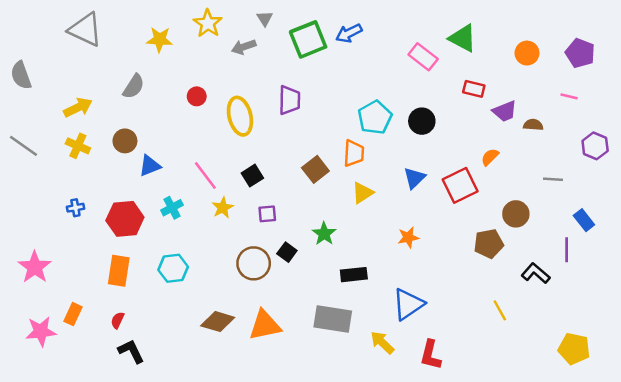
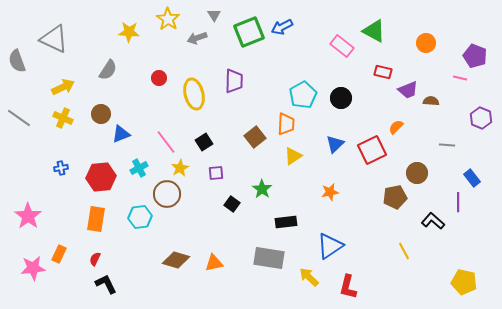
gray triangle: (85, 30) -> (54, 39), moved
purple pentagon: (580, 53) -> (475, 56), moved
brown circle: (254, 263) -> (167, 194), moved
orange triangle: (265, 325) -> (214, 263), size x0.7

